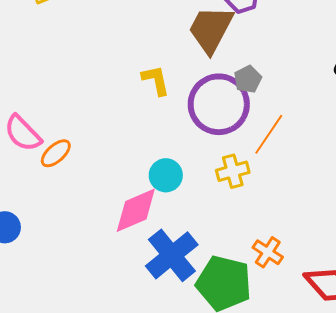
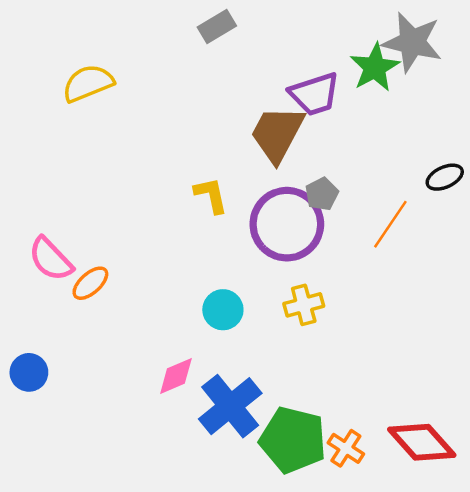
orange line: (269, 134) -> (390, 224), moved
pink diamond: (136, 210) -> (176, 376), moved, size x0.7
orange cross: (268, 252) -> (346, 448), moved

